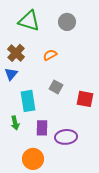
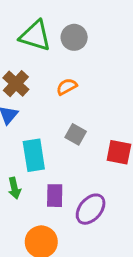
gray circle: (67, 22) -> (74, 37), moved
purple ellipse: (66, 137) -> (91, 209), turned -45

